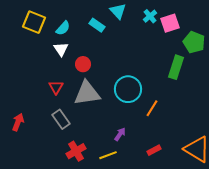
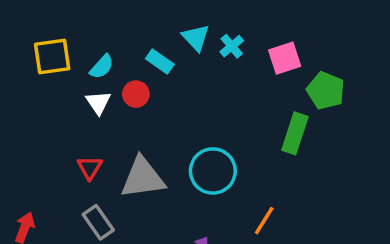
cyan cross: (150, 16) -> (232, 46), moved
yellow square: (34, 22) -> (52, 56), turned -30
red circle: (83, 64) -> (136, 94), moved
orange line: (152, 108) -> (264, 221), moved

